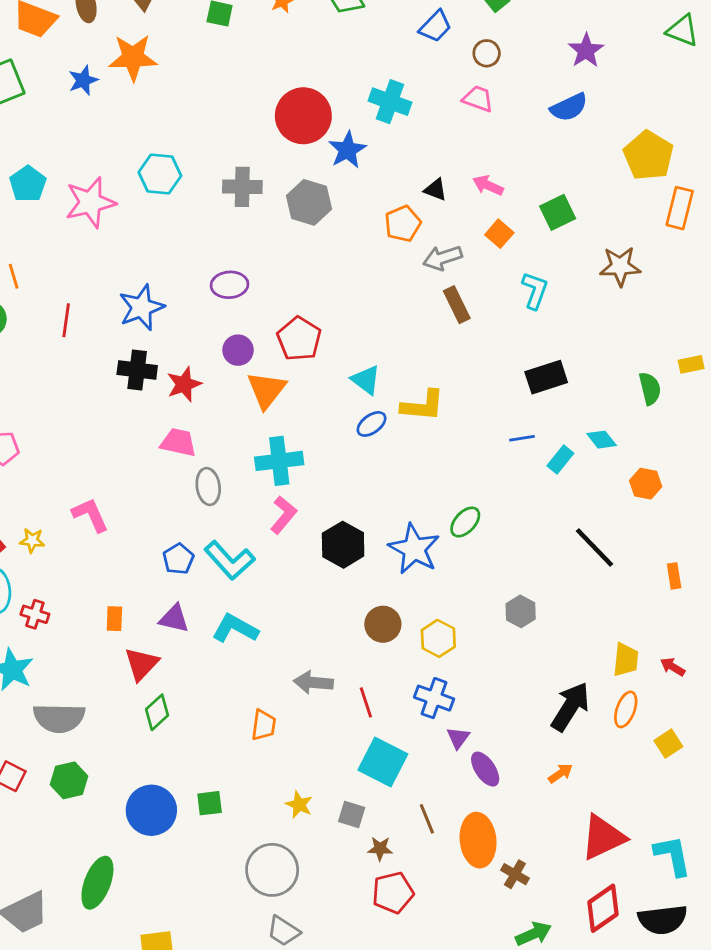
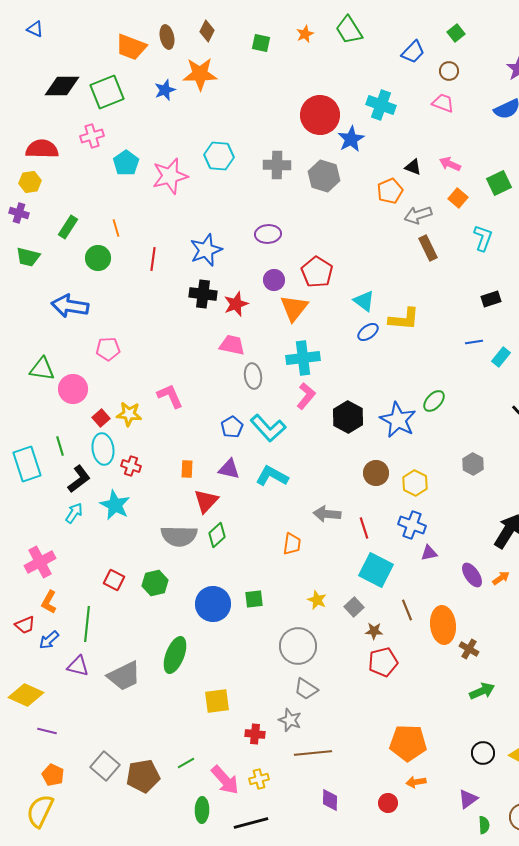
black rectangle: (546, 377) -> (491, 299), size x0.7
yellow star: (32, 540) -> (129, 414), size x1.4
gray semicircle: (59, 718) -> (179, 536), moved
purple triangle: (458, 738) -> (429, 553), turned 42
purple ellipse: (485, 769) -> (472, 575), moved
gray square: (352, 815) -> (354, 607), turned 30

